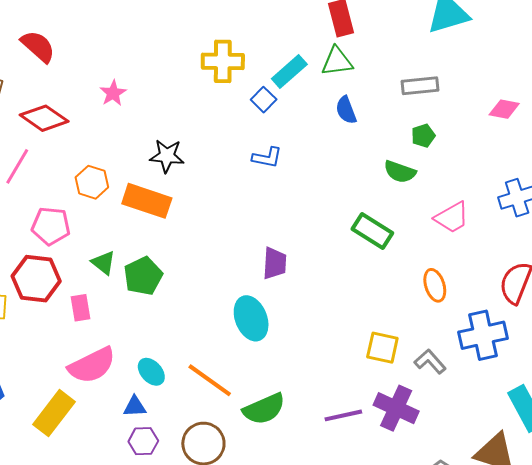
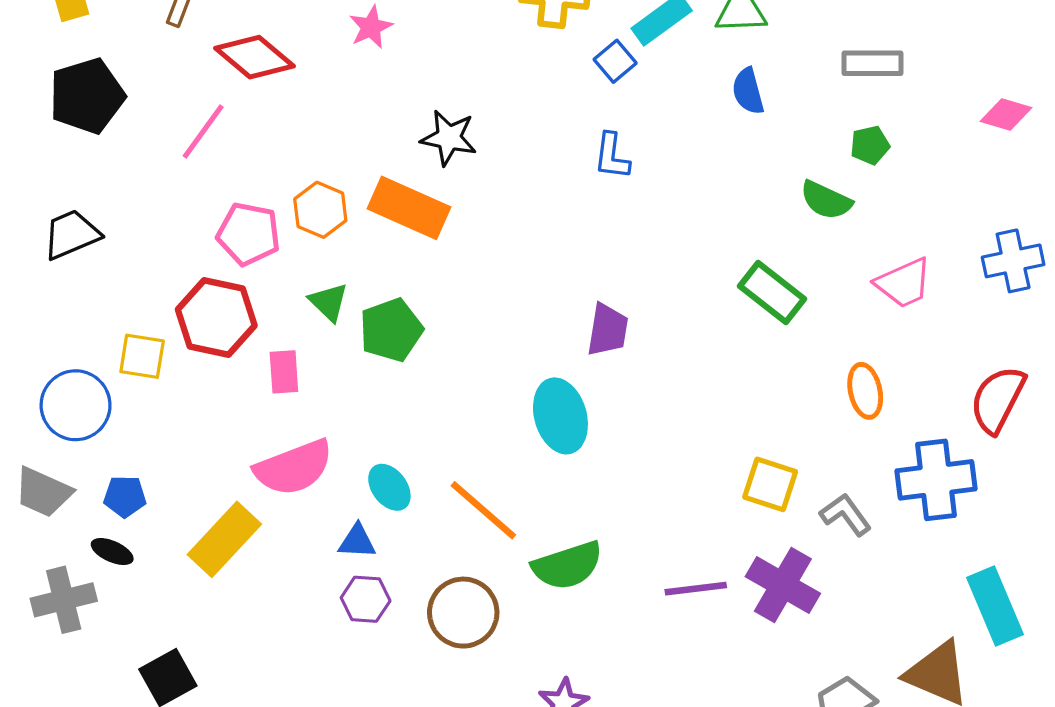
blue L-shape: (267, 158) -> (612, 156), turned 80
orange hexagon: (92, 182) -> (320, 210), moved

